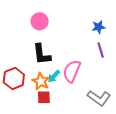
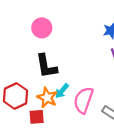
pink semicircle: (72, 71) -> (83, 100), moved
red square: (44, 97) -> (37, 117), moved

